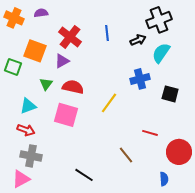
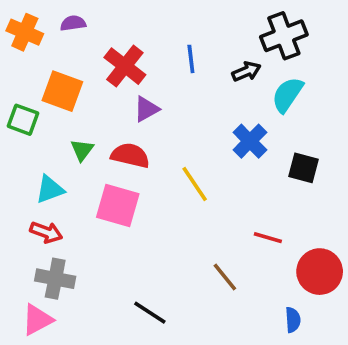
purple triangle: (62, 61) -> (146, 109), moved
blue cross: (140, 79) -> (250, 141), turned -30
yellow line: (109, 103) -> (195, 184), turned -70

